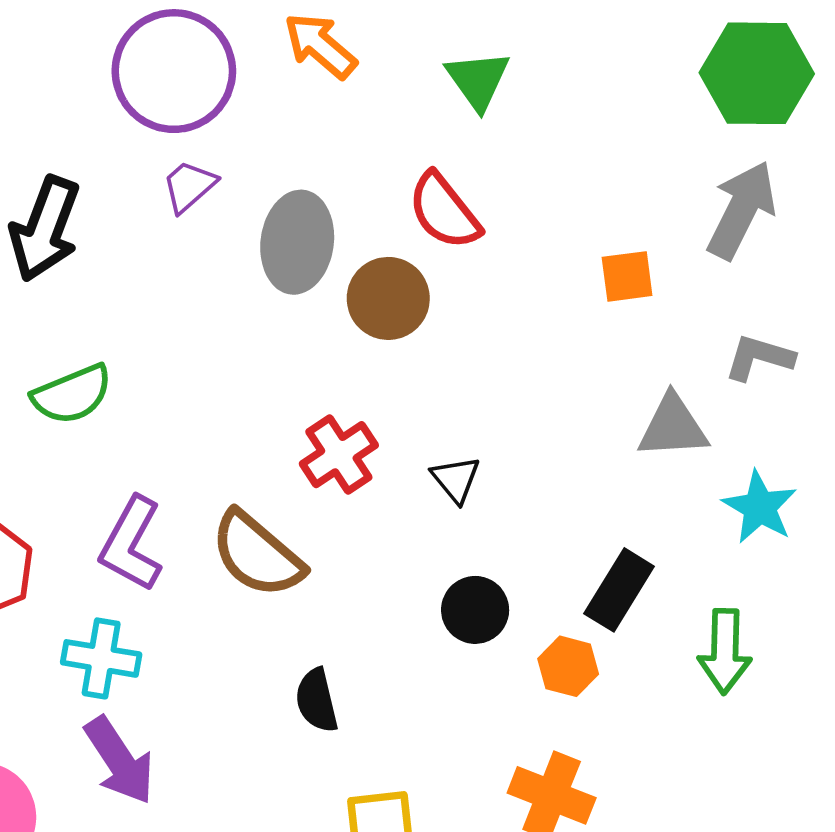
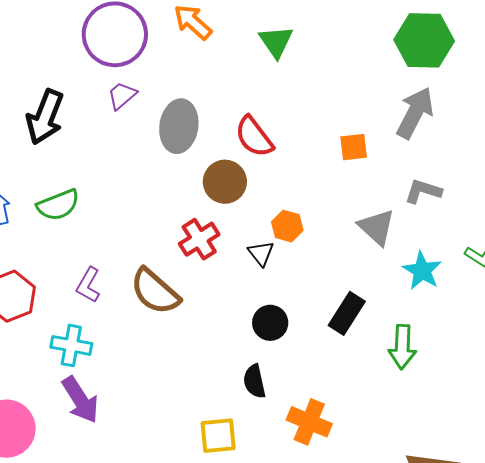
red semicircle: (444, 211) -> (254, 137), moved
brown circle: (388, 298) -> (225, 182), moved
gray triangle: (673, 427) -> (377, 227), turned 45
purple L-shape: (131, 544) -> (88, 285), size x0.7
orange hexagon: (568, 666) -> (287, 226), moved
black semicircle: (317, 700) -> (254, 381), moved

